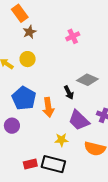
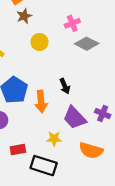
yellow circle: (28, 59) -> (40, 42), moved
gray diamond: (87, 80) -> (87, 44), moved
red rectangle: (30, 164) -> (18, 150), moved

